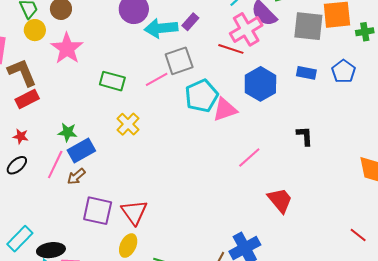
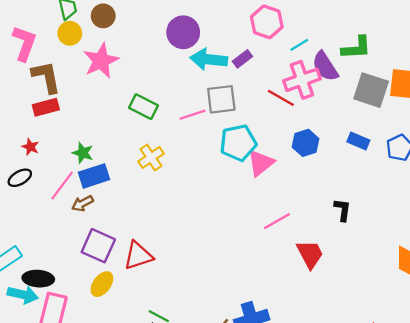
blue hexagon: (260, 84) -> (306, 143), size x0.7
pink triangle: (225, 110) -> (261, 163), turned -32
red trapezoid: (280, 200) -> (310, 254), moved
red triangle: (134, 212) -> (138, 256), turned 36
yellow ellipse: (128, 246) -> (102, 284), moved

